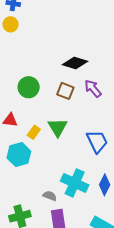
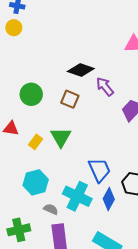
purple arrow: (93, 89) -> (105, 87), moved
blue trapezoid: (97, 142) -> (99, 170), moved
cyan hexagon: (19, 155) -> (36, 182), moved

